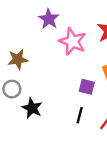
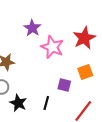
black line: (80, 115) -> (46, 103), moved

